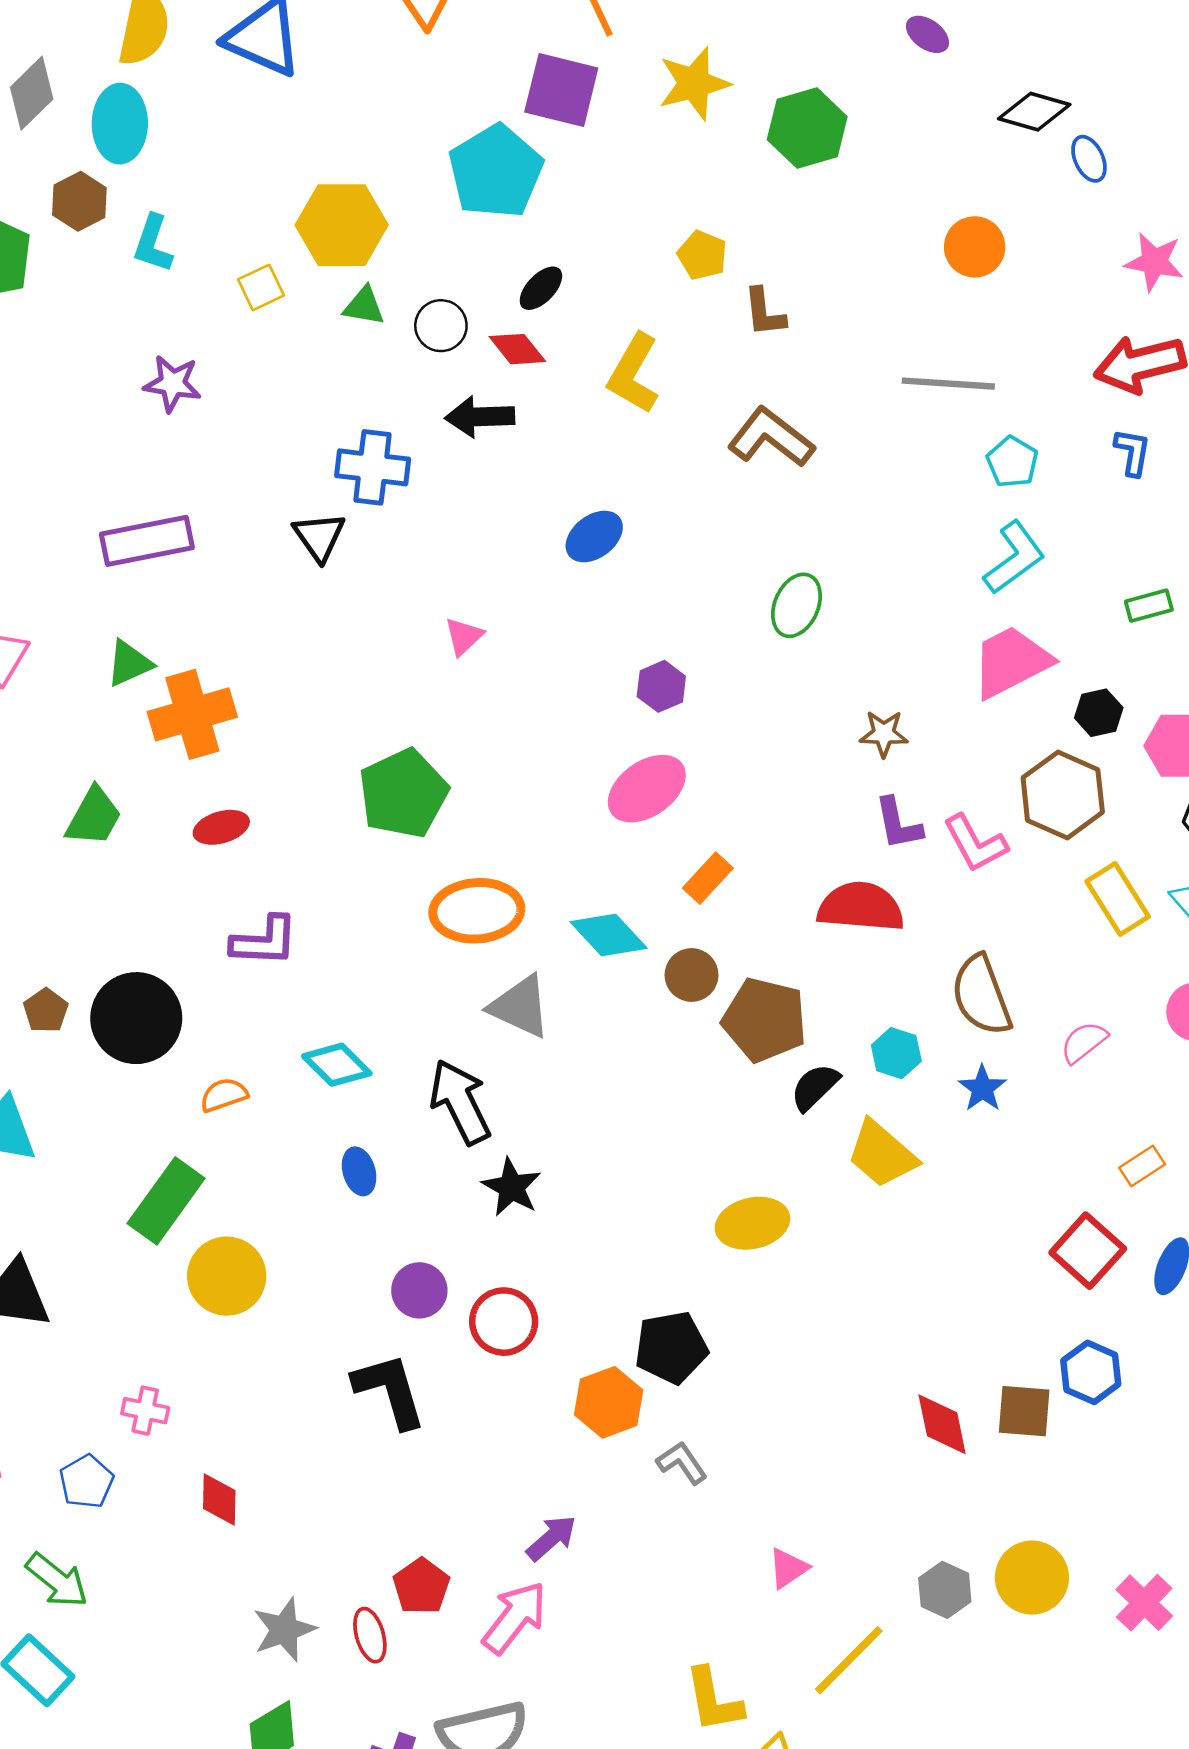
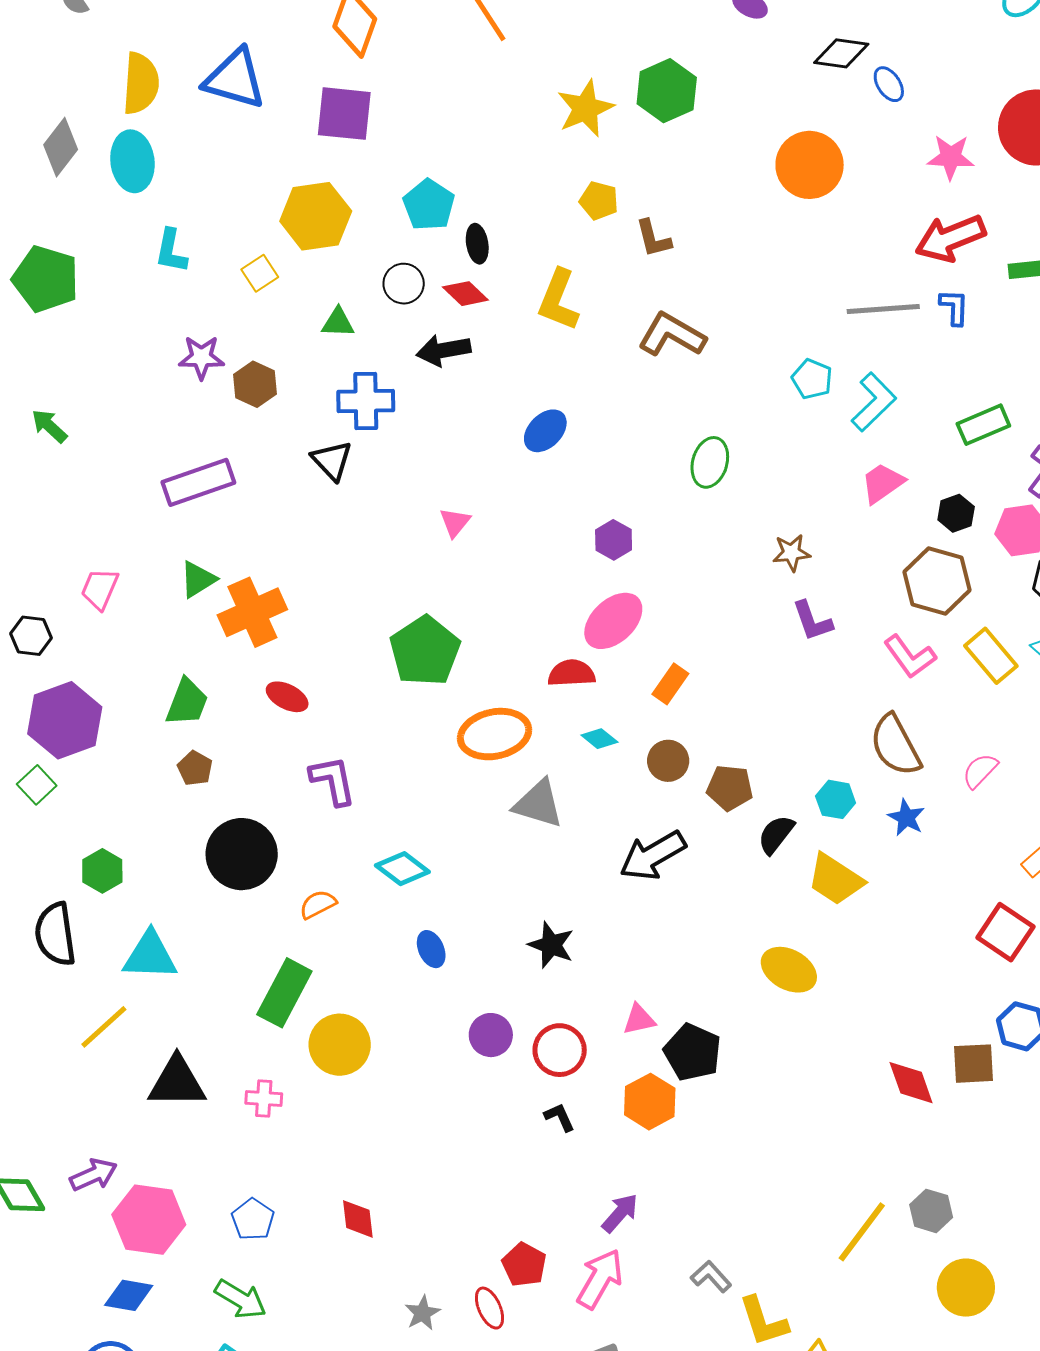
yellow star: (694, 83) -> (585, 108), moved
purple square: (561, 90) -> (344, 114), moved
cyan pentagon: (496, 171) -> (429, 205), moved, size x0.7
brown hexagon: (79, 201) -> (255, 384), moved
orange circle: (975, 247) -> (810, 165), size x1.4
black ellipse: (541, 288) -> (477, 244), turned -45
green triangle: (364, 306) -> (338, 323), moved
gray line: (948, 384) -> (883, 309), moved
cyan pentagon: (1012, 462) -> (812, 379), moved
green rectangle: (1149, 606) -> (983, 425), size x1.4
pink trapezoid: (1011, 662) -> (883, 483), size x0.7
red ellipse: (221, 827) -> (287, 697), turned 51
pink L-shape: (975, 843) -> (910, 657), moved
red semicircle: (861, 907) -> (571, 673), moved, size x0.7
cyan diamond: (609, 935) -> (599, 739), size x0.6
purple L-shape: (264, 941) -> (333, 781), turned -96
brown pentagon: (46, 1011) -> (195, 768), moved
brown pentagon: (765, 1020) -> (730, 788), size x0.7
black arrow: (460, 1102) -> (653, 856), moved, turned -86
yellow ellipse: (752, 1223) -> (789, 970), moved, turned 50
black pentagon: (671, 1347) -> (693, 1052), turned -30
black L-shape: (390, 1390) -> (560, 1117), moved, size x0.5
pink cross: (145, 1411) -> (264, 1098), moved
gray L-shape: (682, 1463) -> (711, 1277), moved
pink triangle: (788, 1568) -> (639, 1019), moved, turned 30
yellow circle: (1032, 1578) -> (966, 1288), moved
gray star: (284, 1630) -> (422, 1313), size x0.7
yellow line: (849, 1660) -> (862, 1232), moved

